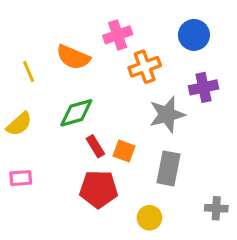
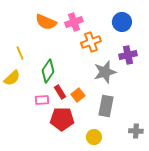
orange semicircle: (73, 57) -> (46, 22), moved
yellow line: (29, 72) -> (20, 53), moved
green diamond: (76, 113) -> (48, 71), turned -40
orange square: (124, 151) -> (78, 95), turned 32
pink rectangle: (21, 178) -> (42, 100), moved

